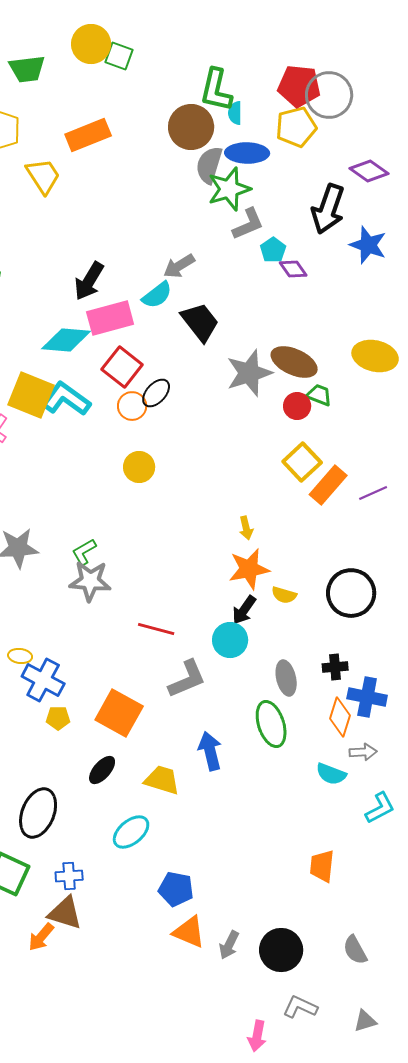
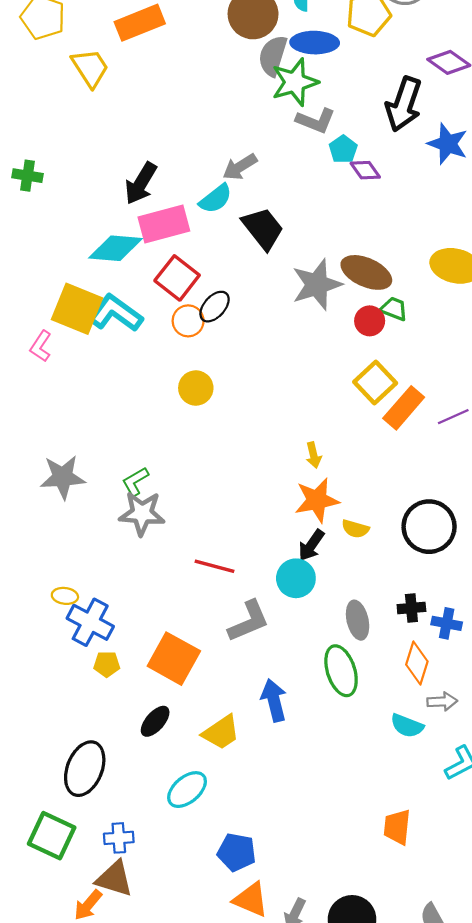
gray L-shape: (248, 224) -> (316, 121), turned 45
blue cross: (367, 697) -> (447, 623), moved, size x0.7
yellow trapezoid: (162, 780) -> (221, 732), turned 129

